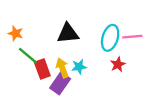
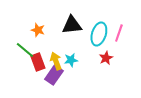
orange star: (16, 33) -> (38, 30), moved
black triangle: (68, 33) -> (72, 25), moved
pink line: (132, 37) -> (119, 33), turned -66

